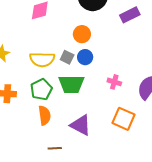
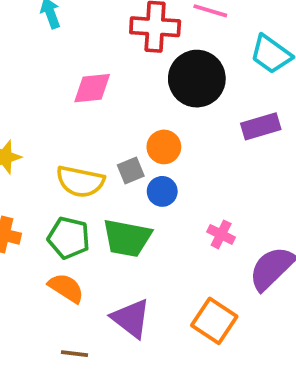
gray square: (67, 57) -> (131, 171), moved, turned 32
pink cross: (114, 82) -> (221, 234), moved
green pentagon: (41, 89) -> (69, 238), turned 30
orange semicircle: (44, 115) -> (66, 288), turned -60

